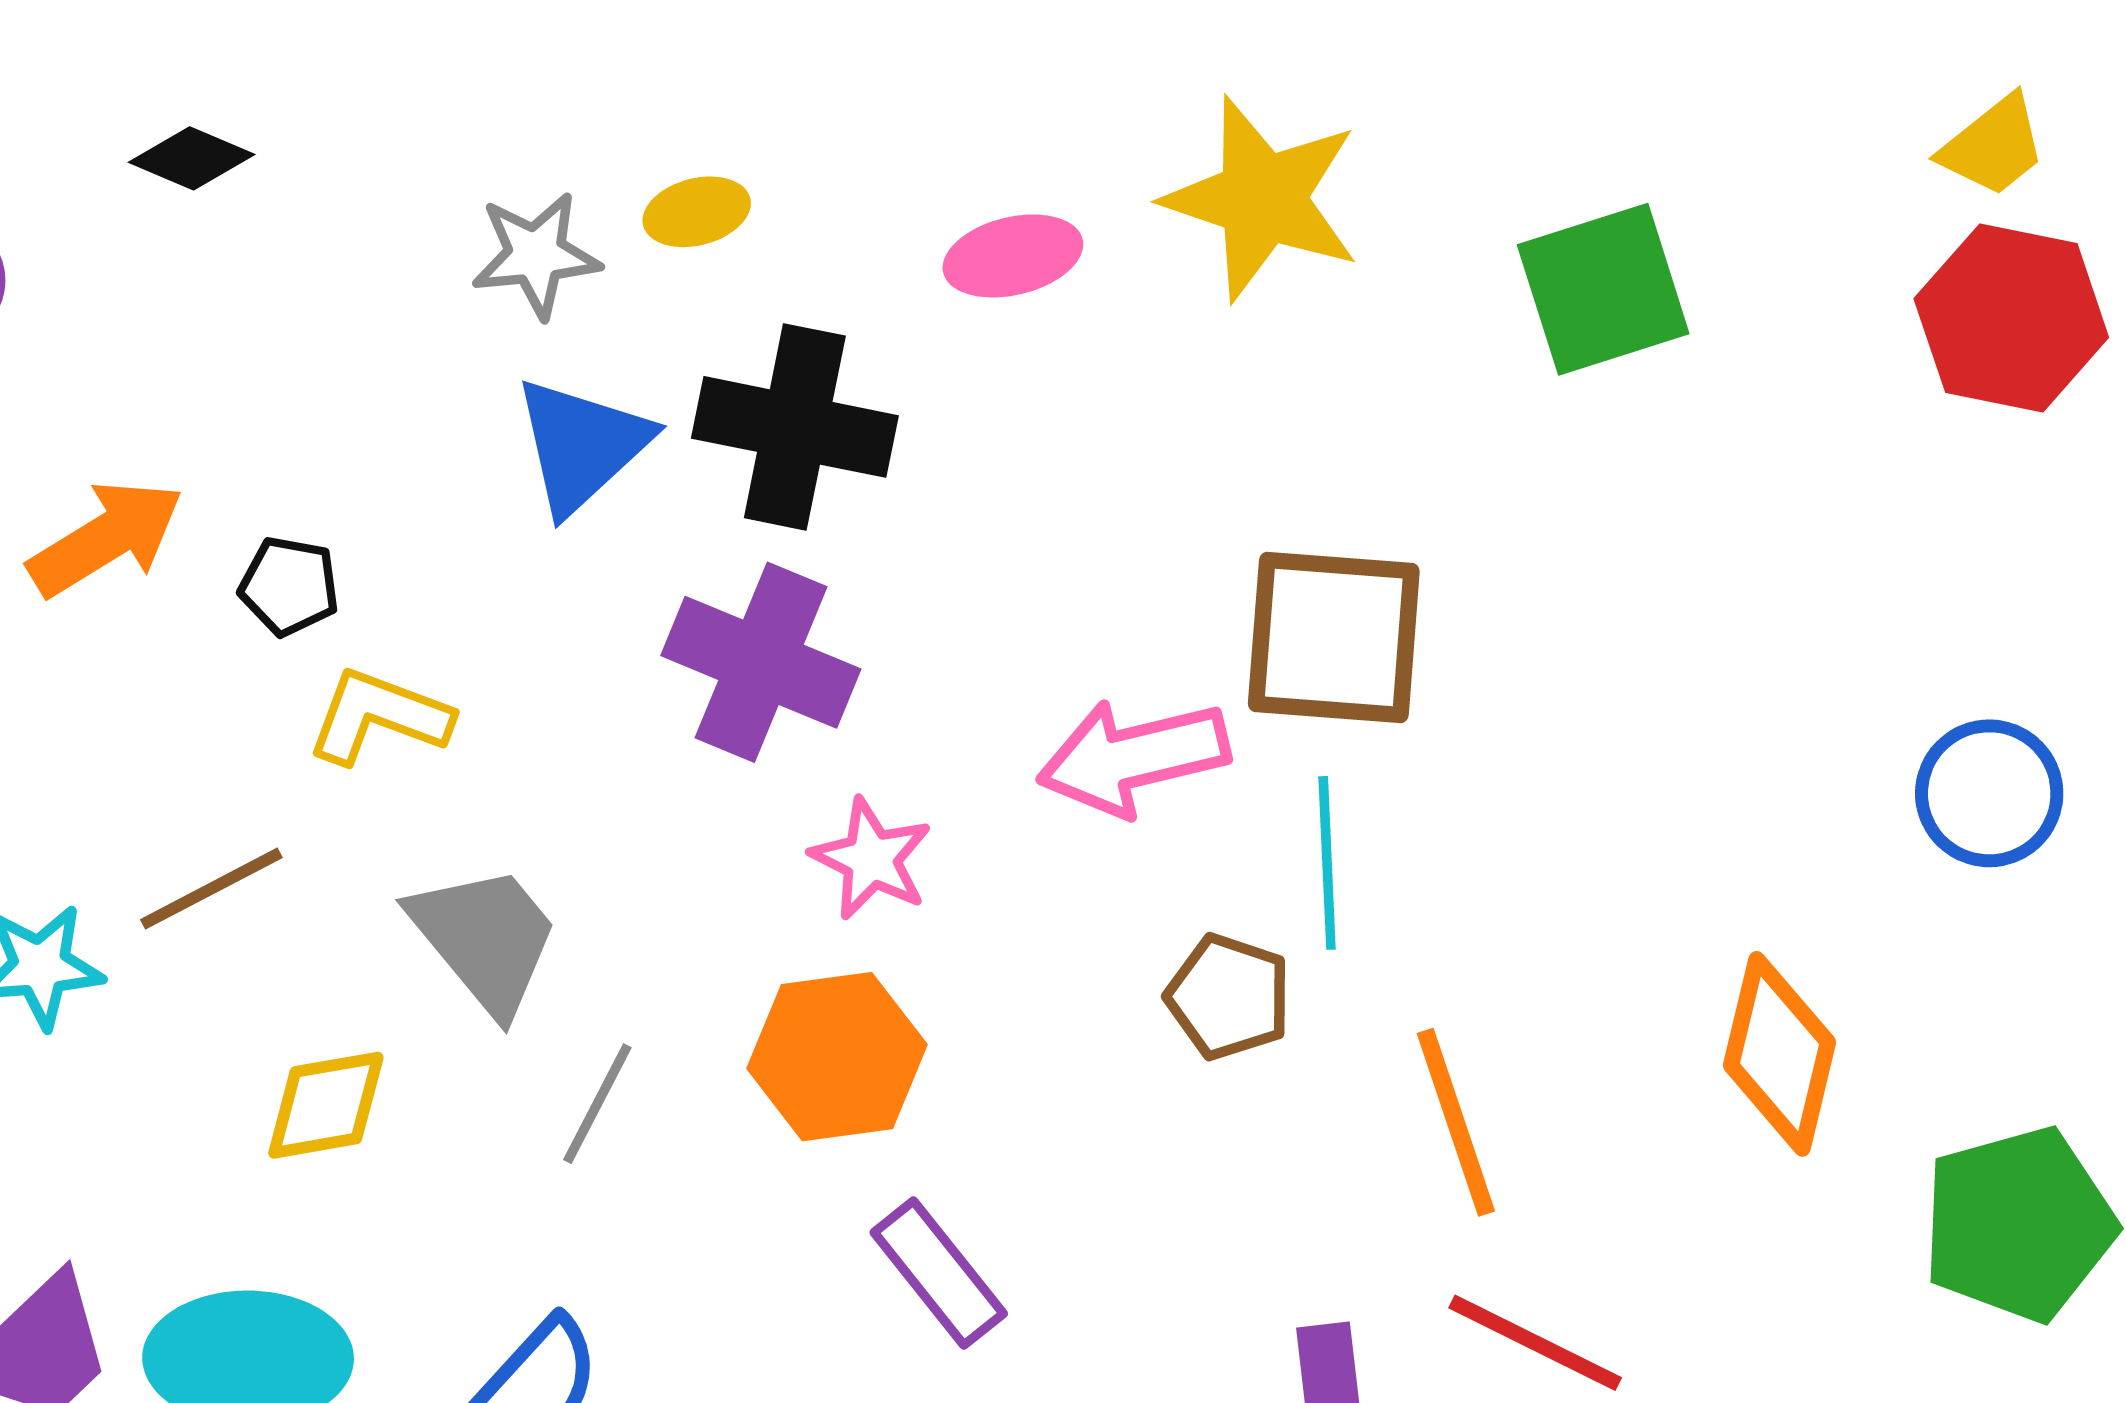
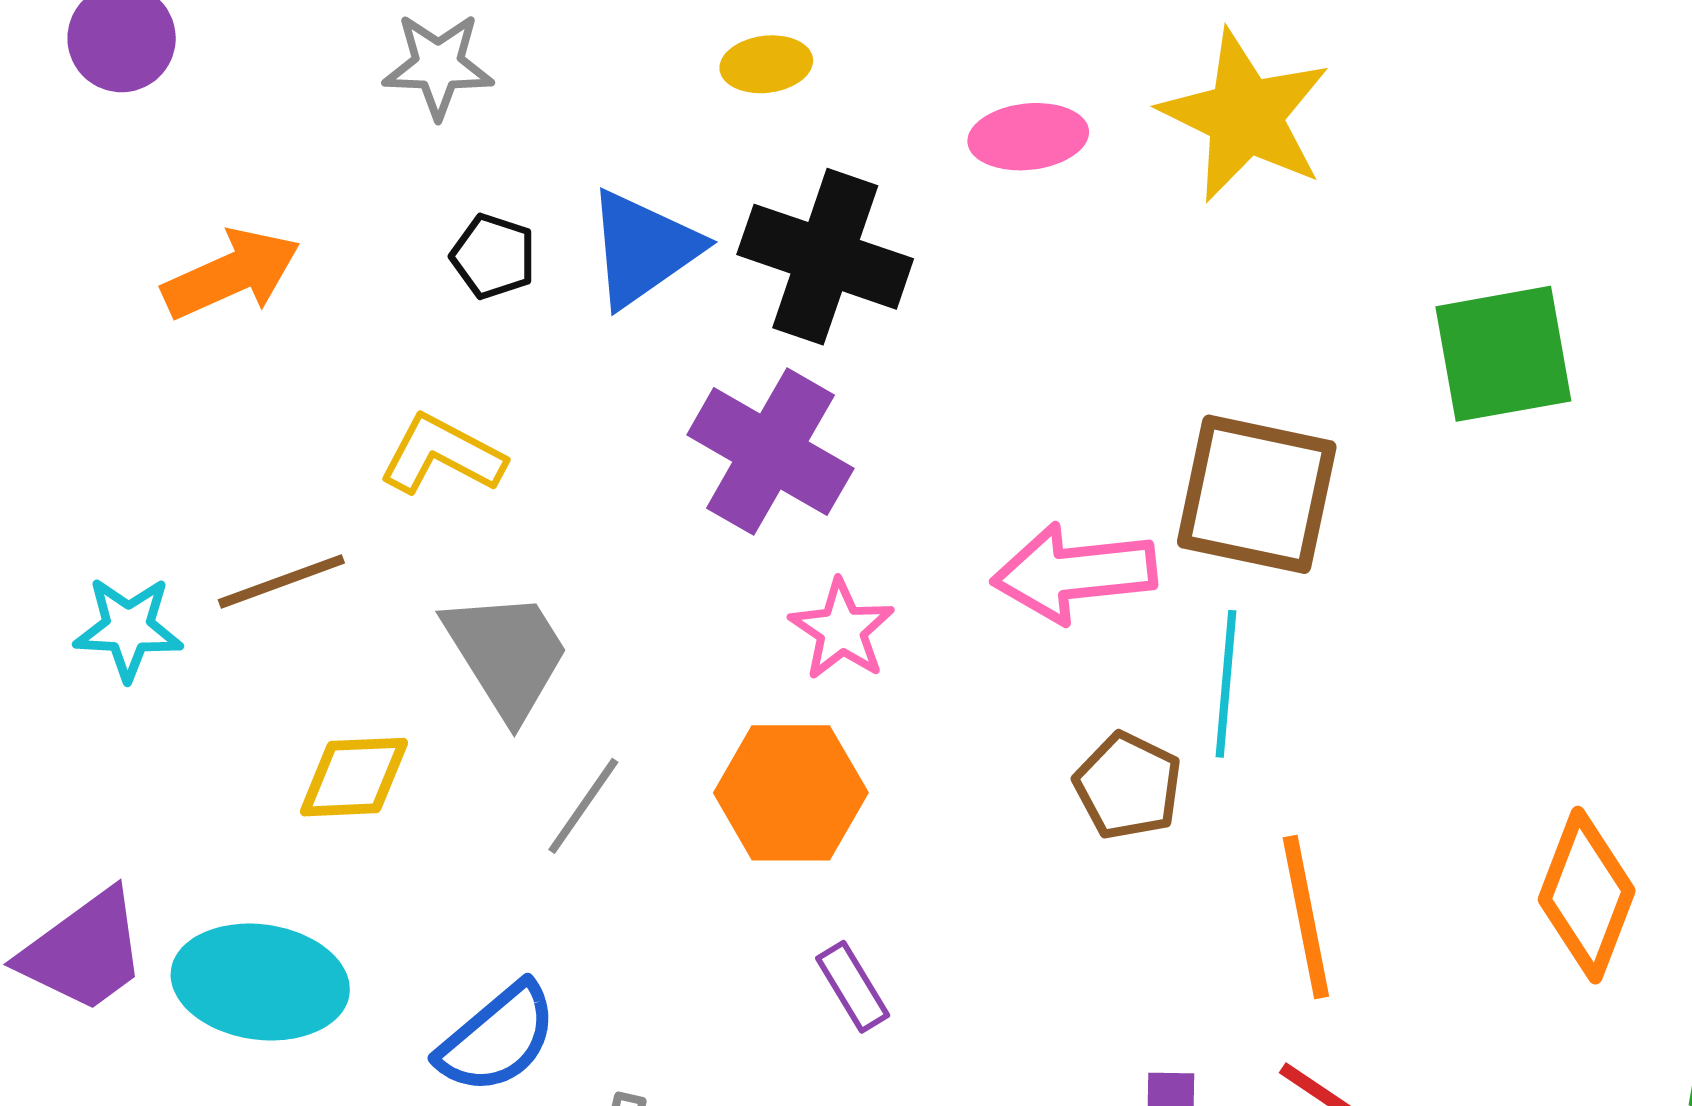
gray star: (536, 255) -> (438, 66), moved
green square: (1603, 289) -> (1503, 354), moved
black pentagon: (289, 586) -> (493, 256), moved
purple rectangle: (939, 1273) -> (853, 987), size x0.7

